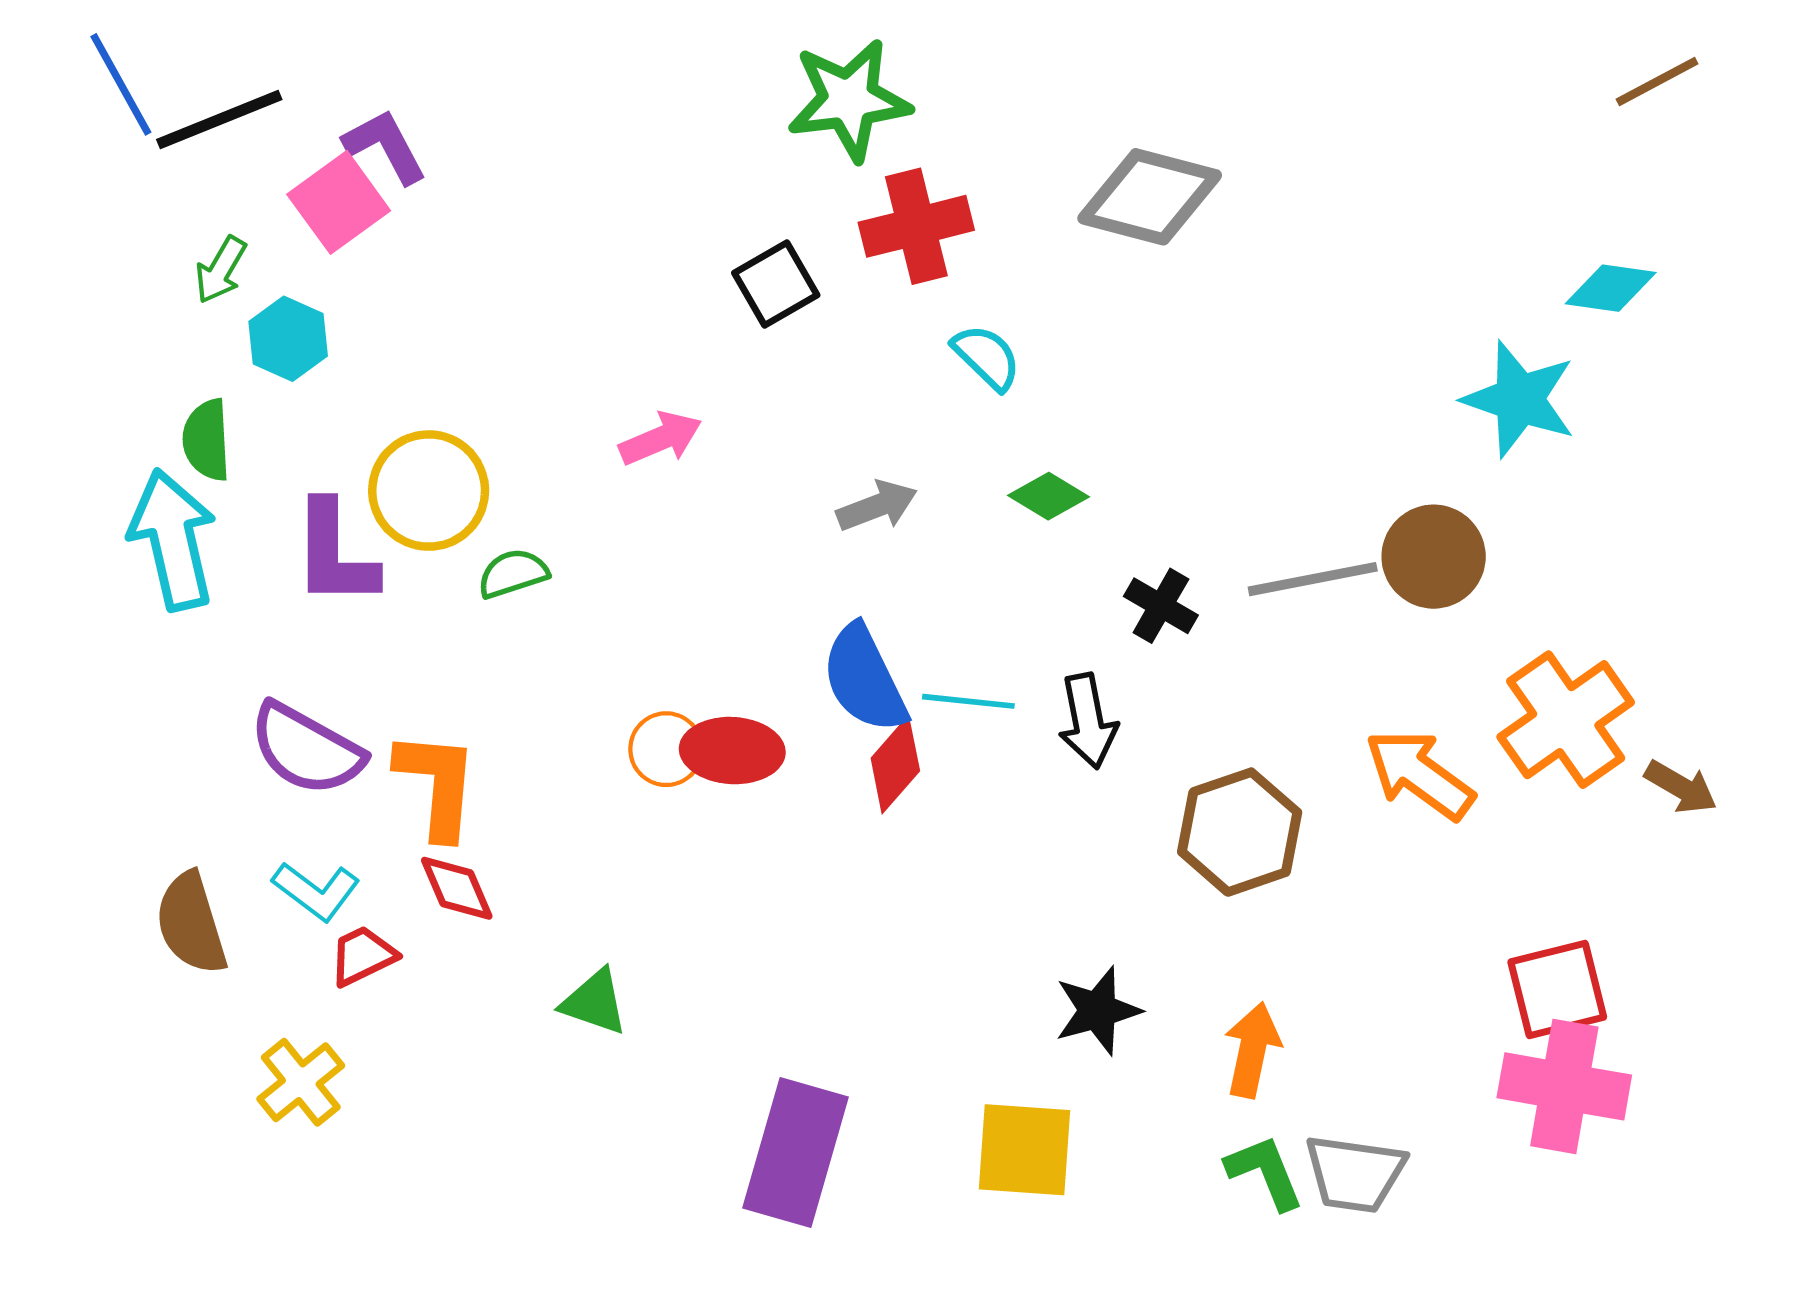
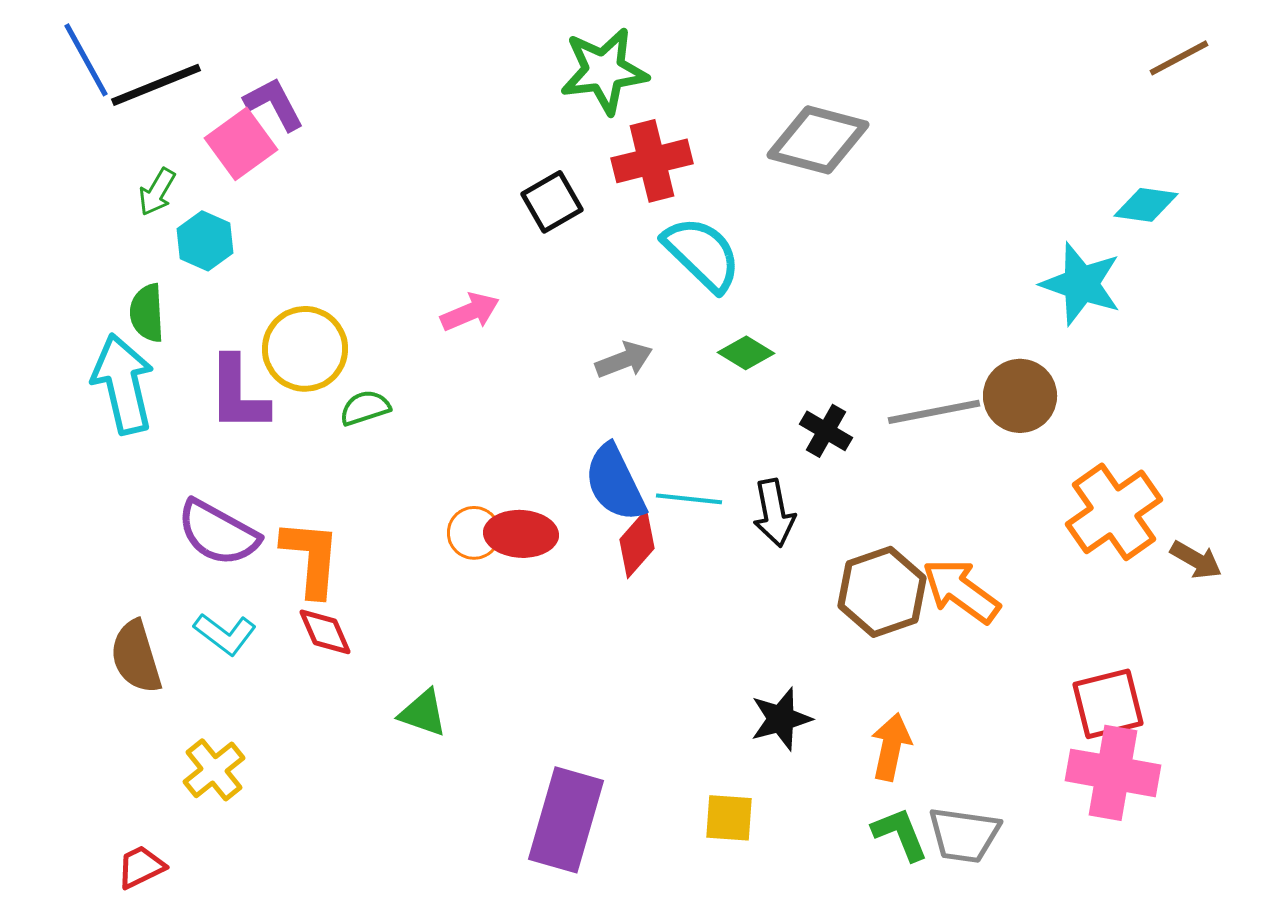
cyan semicircle: (987, 357) -> (702, 254), size x1.6
orange arrow: (1420, 774) -> (961, 591), moved
red trapezoid: (363, 956) -> (141, 867), moved
yellow square: (1025, 1150) -> (729, 818), size x0.7

